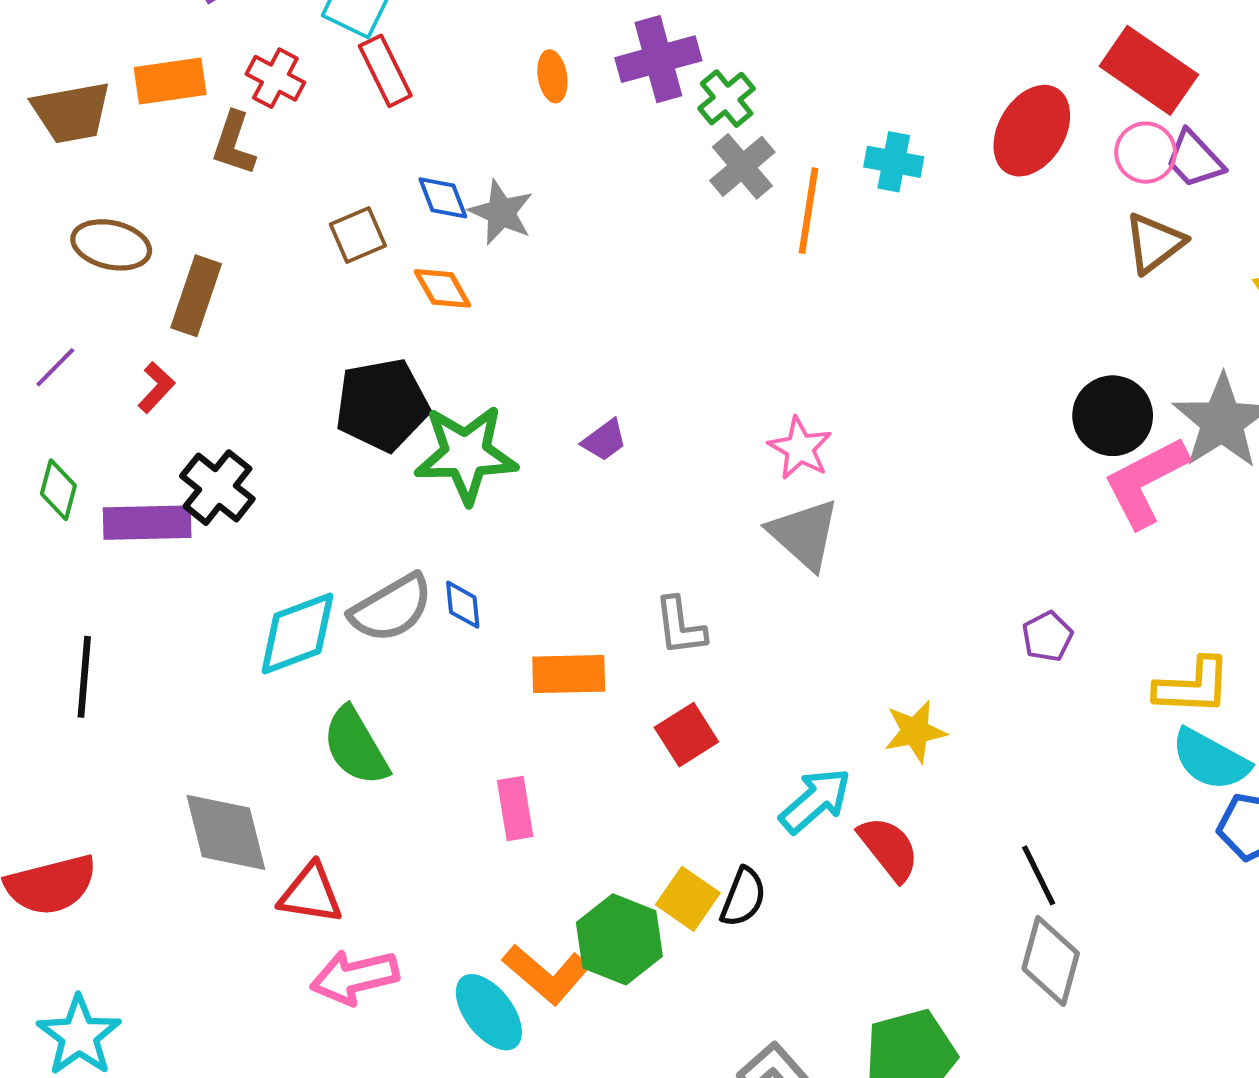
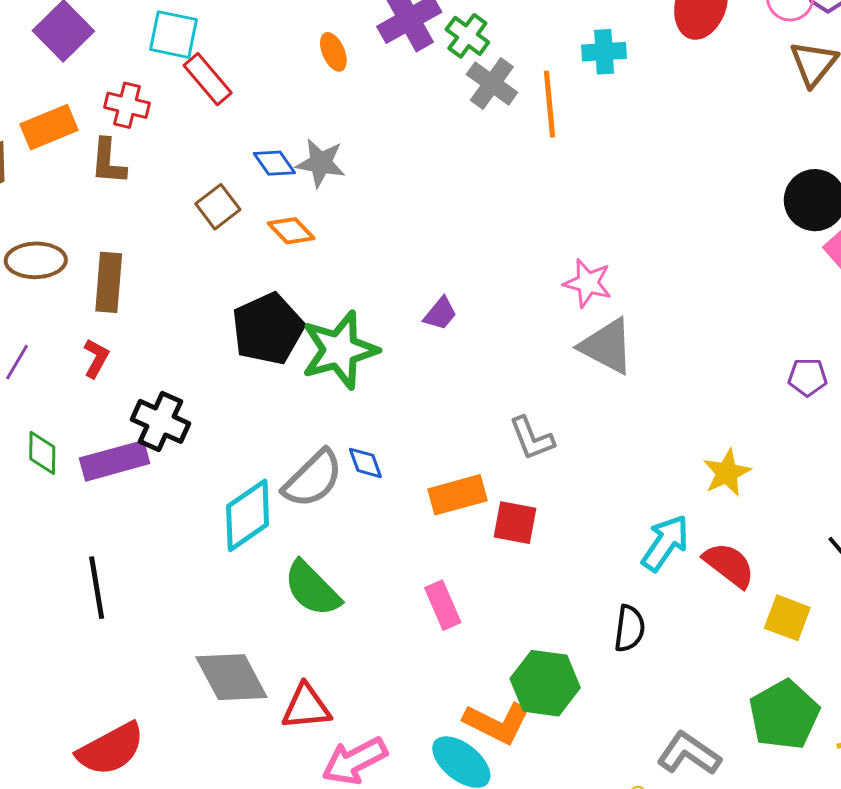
purple pentagon: (1047, 636) -> (808, 377), turned -30
red square: (686, 735) -> (515, 523), moved, turned -33
yellow square: (688, 899) -> (787, 618), moved

